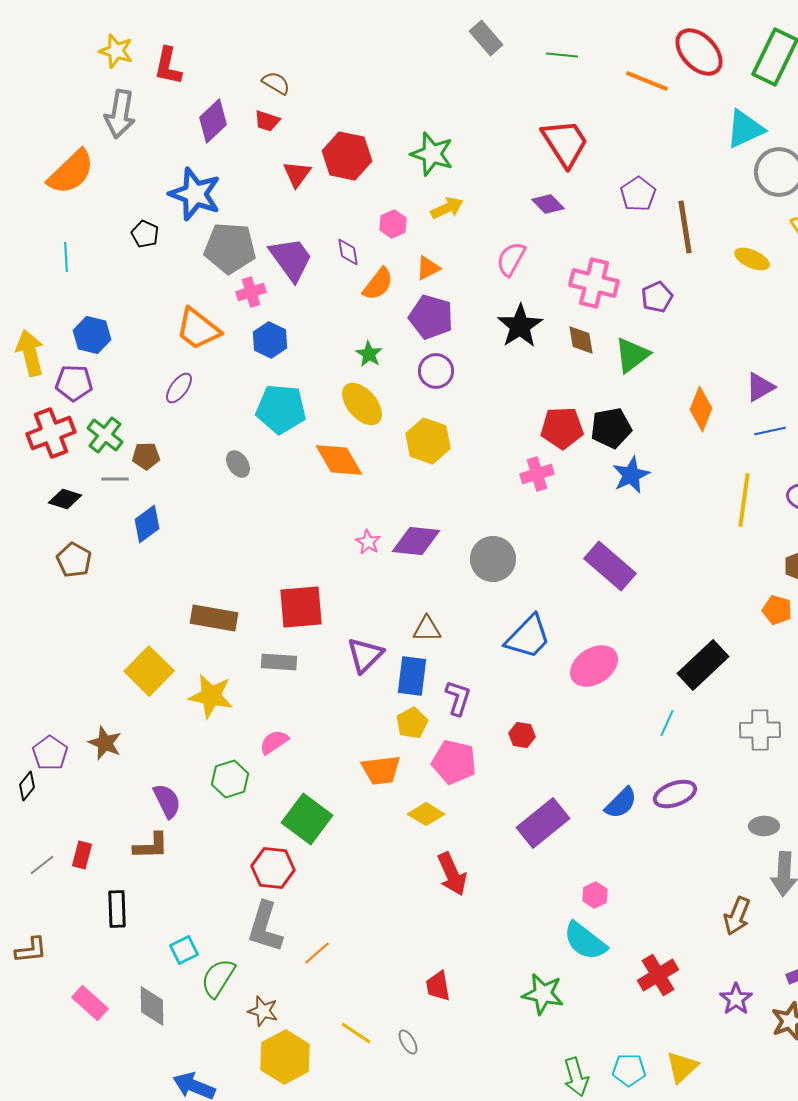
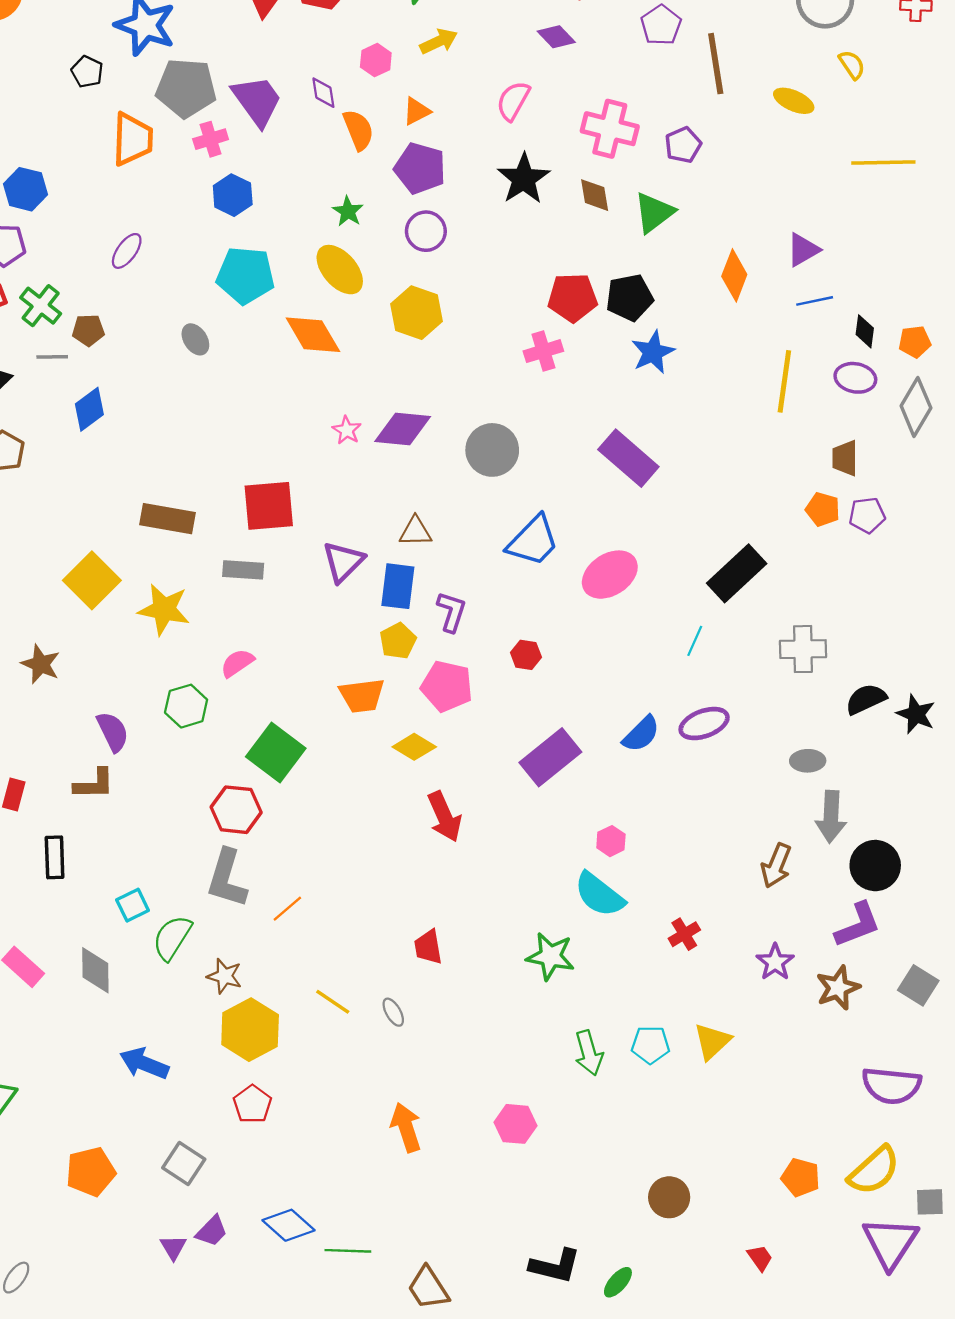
orange semicircle: (378, 284) -> (358, 130), turned -60
orange trapezoid: (198, 329) -> (133, 139), moved, turned -126
red cross: (658, 975) -> (684, 934), size x0.7

